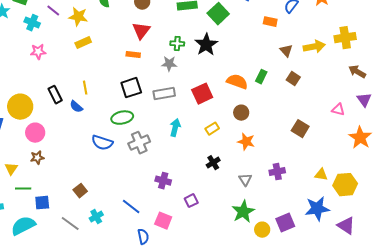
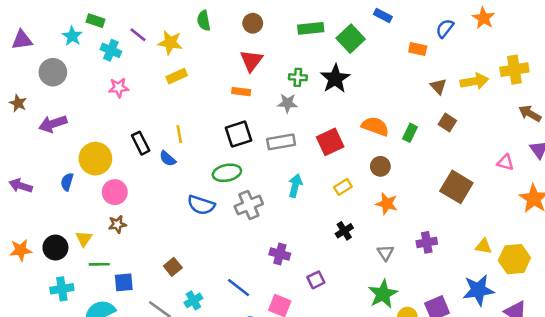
green rectangle: (261, 77) -> (410, 133), moved
brown square: (300, 129) -> (456, 187), size x1.4

